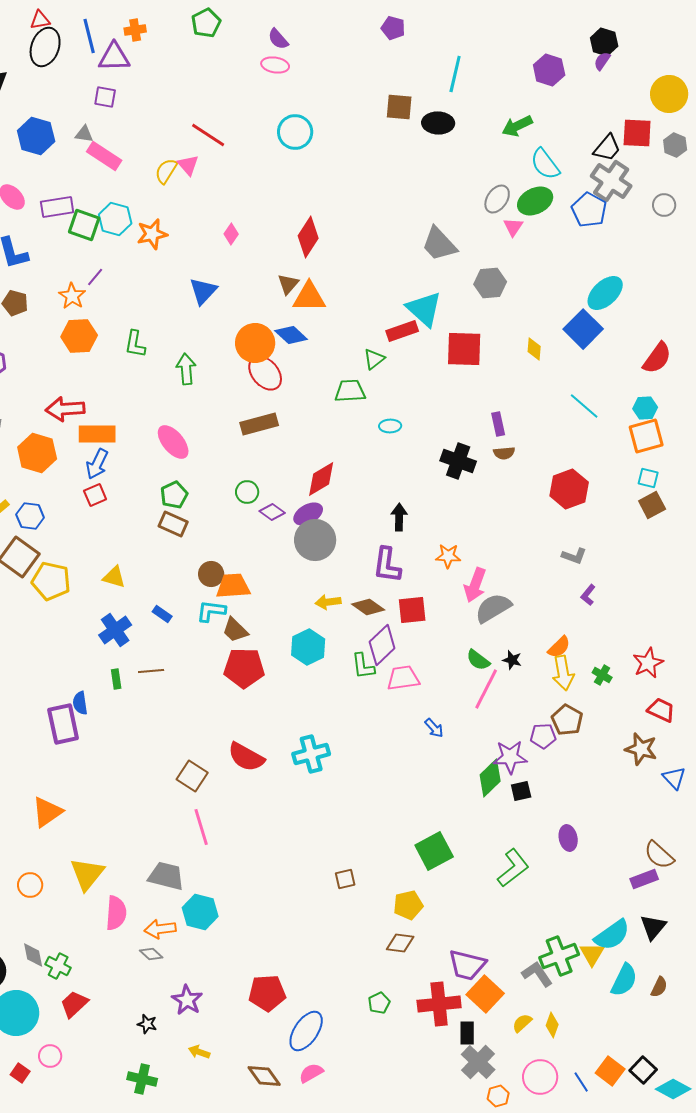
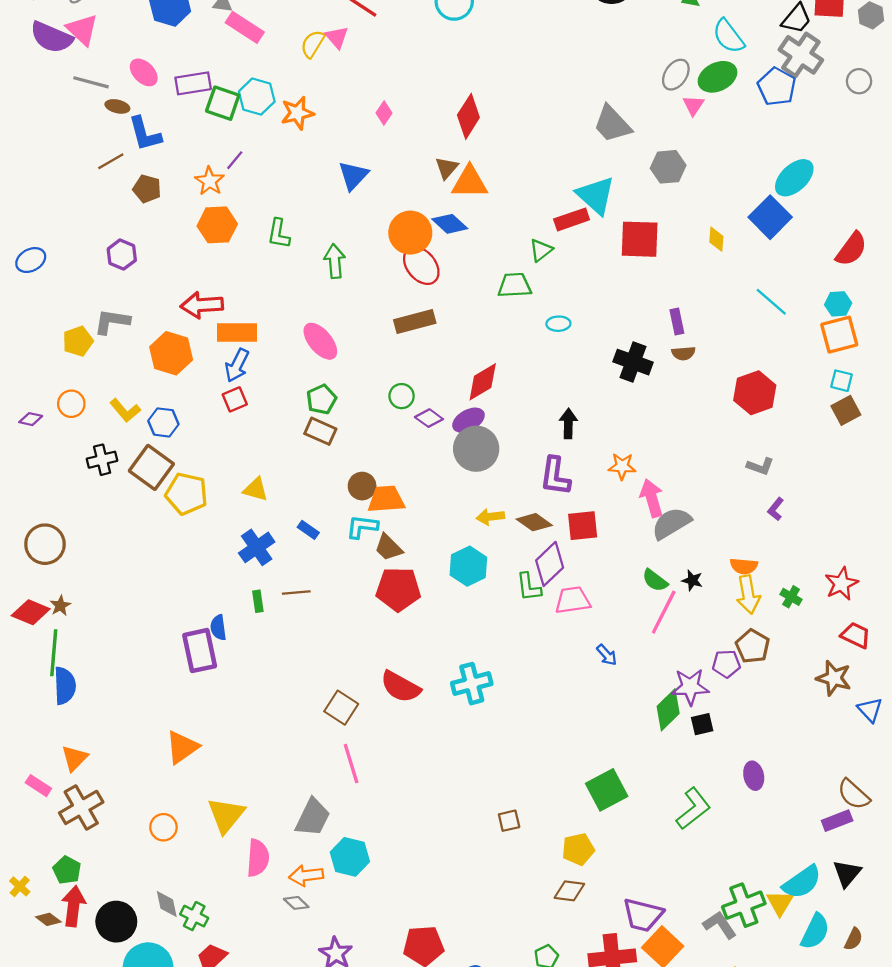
pink arrow: (475, 585) -> (652, 498), turned 144
orange semicircle: (559, 647) -> (744, 566), turned 50
gray trapezoid: (166, 876) -> (313, 817), turned 102

